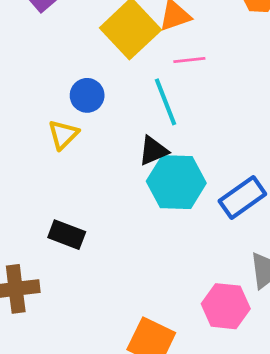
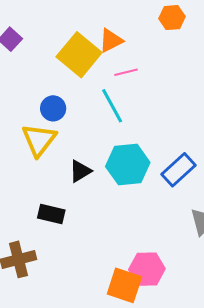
yellow triangle: (63, 135) -> (39, 140), size x1.5
black triangle: (153, 151) -> (80, 171), moved
pink hexagon: (226, 306) -> (147, 269), moved

